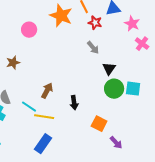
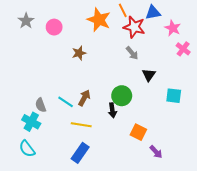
red star: (95, 23) -> (134, 27), size x1.5
pink circle: (29, 30) -> (54, 27), moved
brown star: (13, 63) -> (79, 53), moved
green circle: (114, 89) -> (122, 96), moved
cyan line: (29, 107) -> (66, 102), moved

